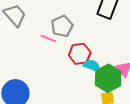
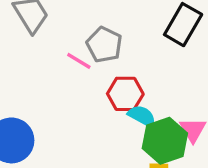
gray pentagon: (62, 26) -> (104, 45), turned -30

